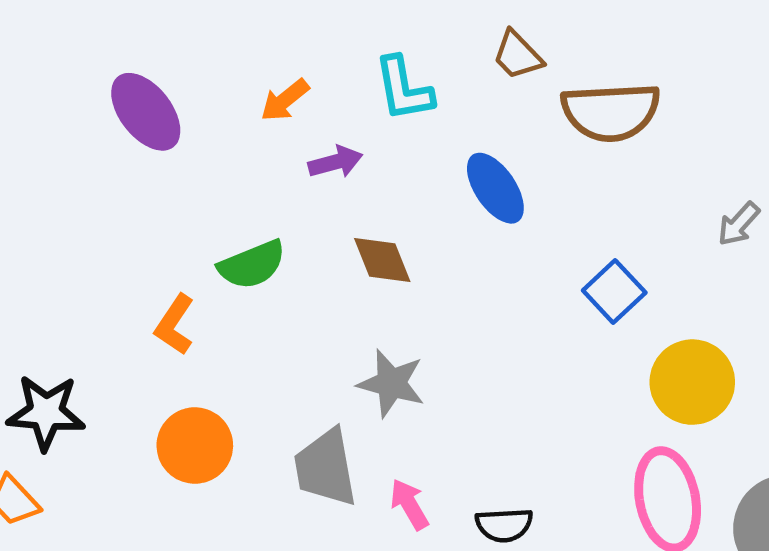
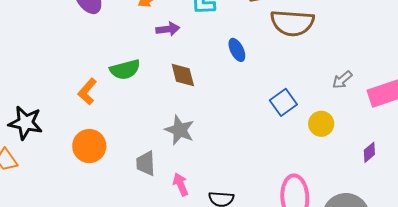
blue ellipse: (495, 188) -> (237, 50), size x0.7
yellow circle: (692, 382) -> (321, 124), moved, size x0.7
gray trapezoid: (326, 468) -> (146, 163), size x0.7

